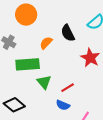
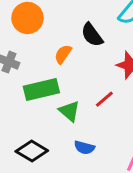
red line: (68, 88) -> (104, 99), moved
blue semicircle: (63, 105) -> (84, 148), moved

